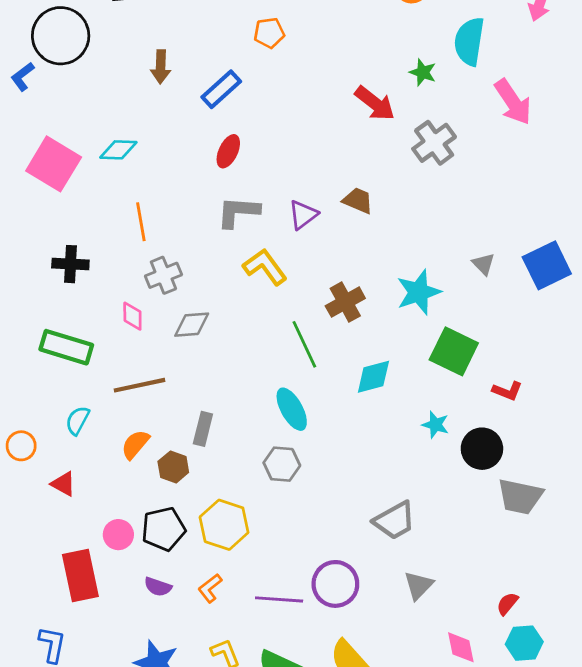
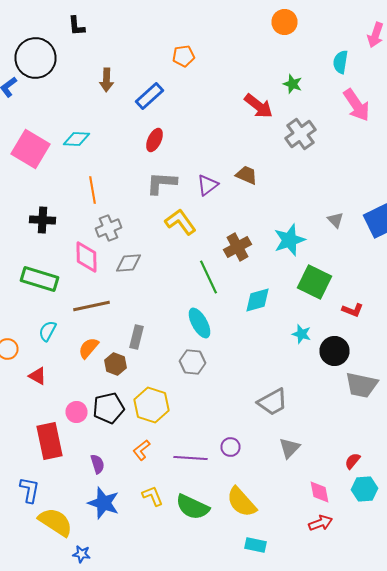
cyan semicircle: (469, 41) -> (340, 62), moved, size x0.7
pink diamond: (132, 316) -> (86, 257), size x1.5
purple circle: (335, 584) -> (230, 447), size x0.6
purple semicircle: (158, 587) -> (98, 464), moved, turned -126

